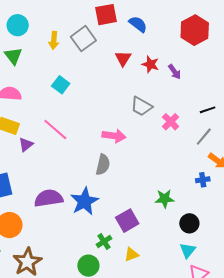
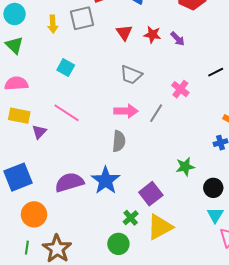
gray square: (83, 39) -> (82, 18), turned 30
gray trapezoid: (141, 106) -> (131, 75), moved
gray line: (204, 137) -> (156, 113), moved
yellow triangle: (131, 255) -> (160, 227), size x1.8

